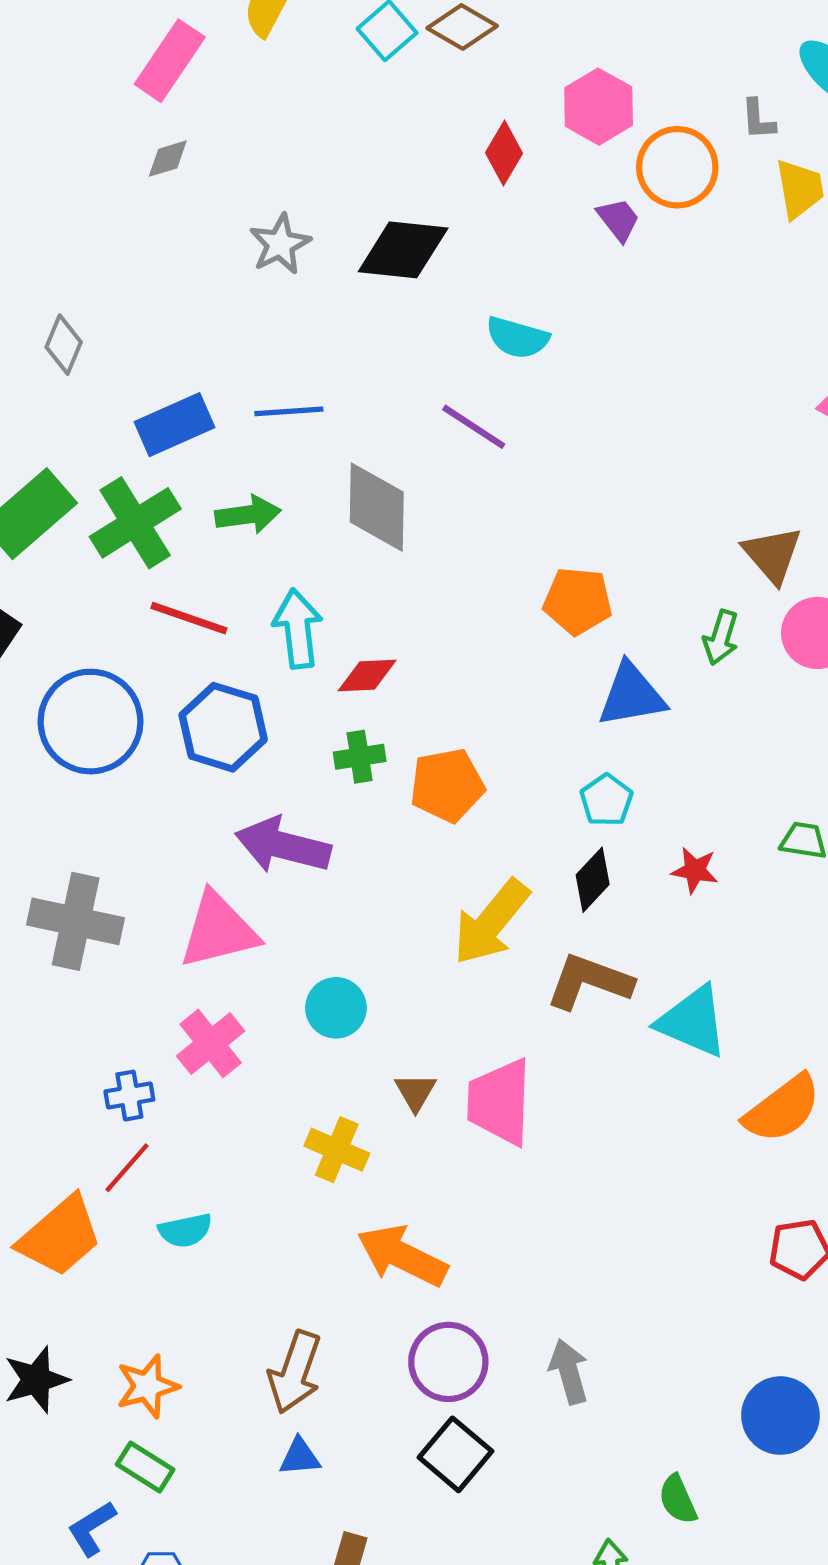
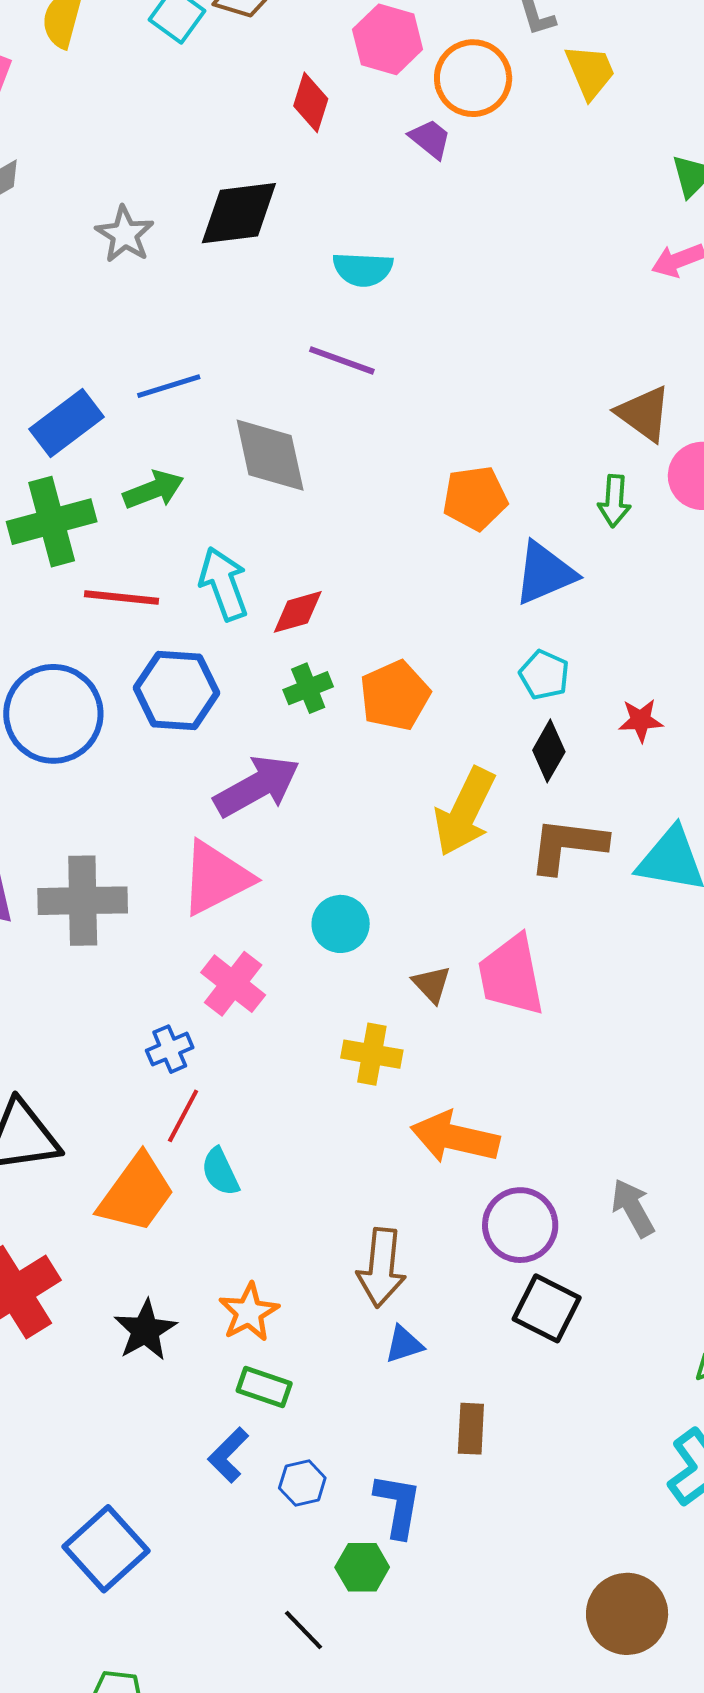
green cross: (135, 523) -> (52, 522), turned 30
purple arrow: (283, 845) -> (257, 786), turned 150
cyan semicircle: (185, 1230) -> (220, 1172), moved, turned 90

